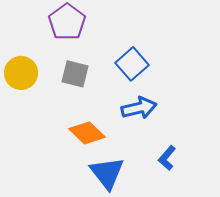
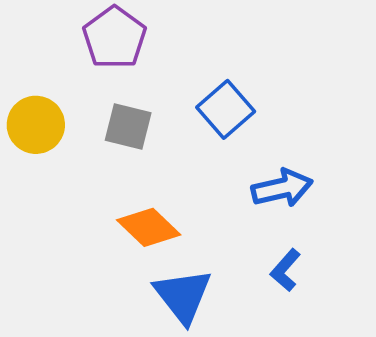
blue arrow: (139, 108) -> (282, 188), moved

